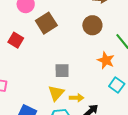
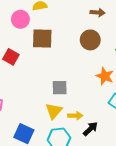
brown square: (46, 23) -> (42, 39), turned 35

